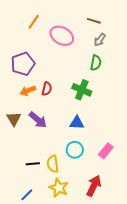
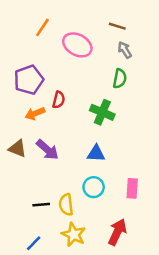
gray arrow: (100, 40) -> (125, 50), turned 112
red semicircle: (47, 89) -> (59, 100), moved
brown triangle: (14, 119) -> (17, 148), turned -35
pink rectangle: (106, 151) -> (132, 188), turned -35

